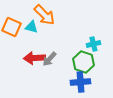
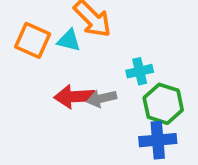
cyan cross: (93, 44) -> (140, 71), moved
gray arrow: (49, 59) -> (102, 98), turned 35

